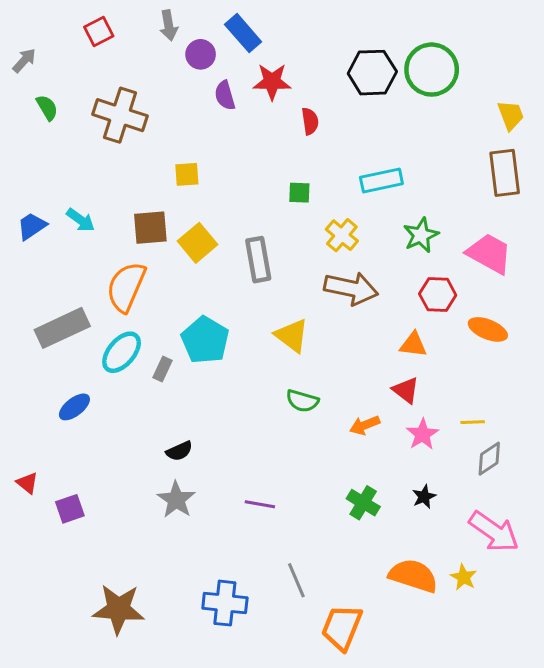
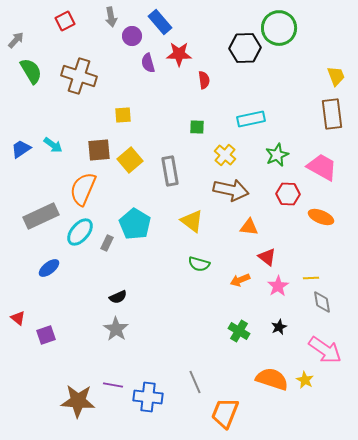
green circle: (432, 70) -> (279, 28), moved
green semicircle: (47, 108) -> (31, 71), size x1.5
orange triangle: (413, 345) -> (249, 227), moved
gray diamond: (489, 459) -> (322, 302), turned -65
purple line: (260, 504) -> (113, 385), moved

